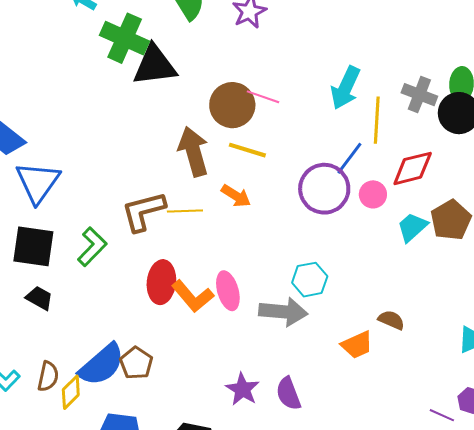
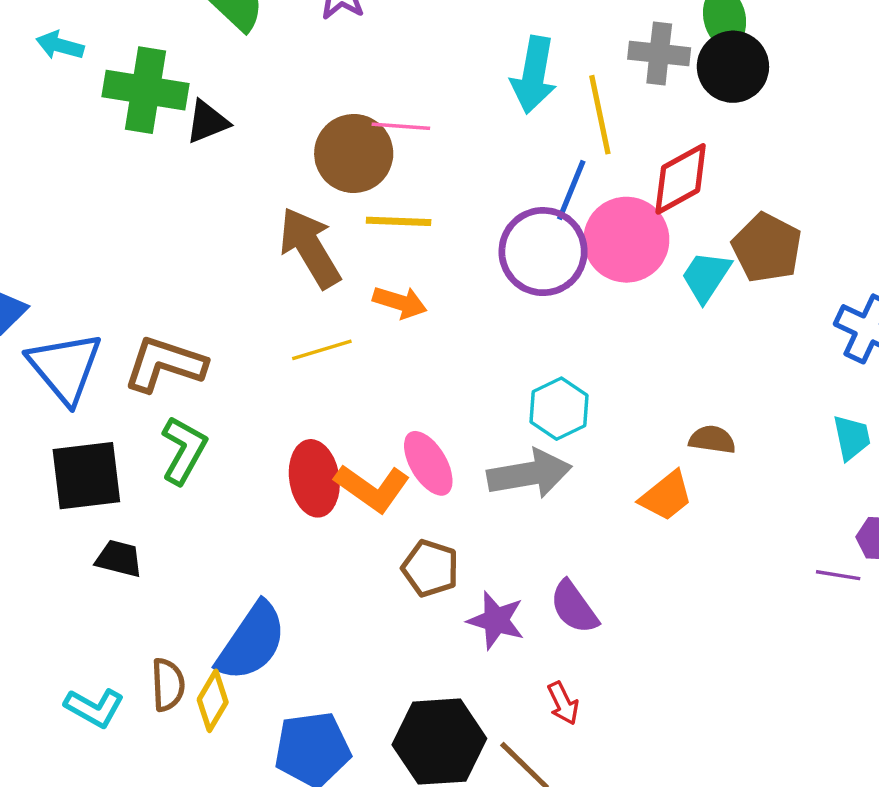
black triangle: (155, 65) -> (207, 122), size x0.6
pink circle: (373, 194) -> (626, 240), size x1.8
brown L-shape: (143, 211) -> (165, 364), moved, turned 48
brown pentagon: (136, 363) -> (430, 568), moved

